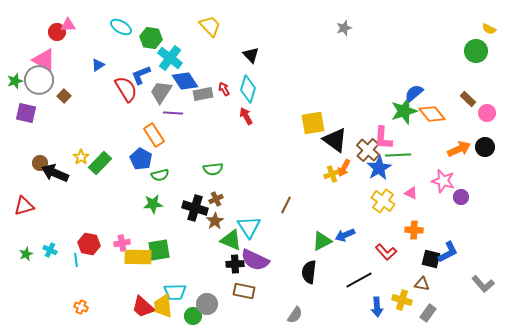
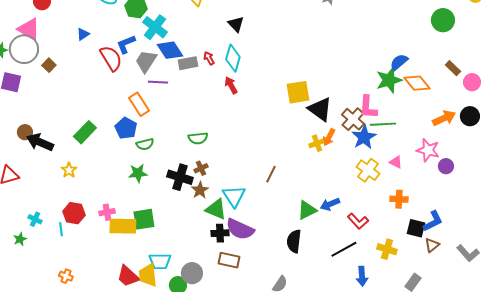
green circle: (476, 51) -> (443, 20), moved
yellow star: (81, 157) -> (69, 170), moved
red L-shape: (386, 252) -> (358, 221), moved
green star: (26, 254) -> (20, 239), moved
brown triangle: (422, 284) -> (432, 245), moved, turned -49
yellow cross: (402, 300) -> (387, 249), moved

